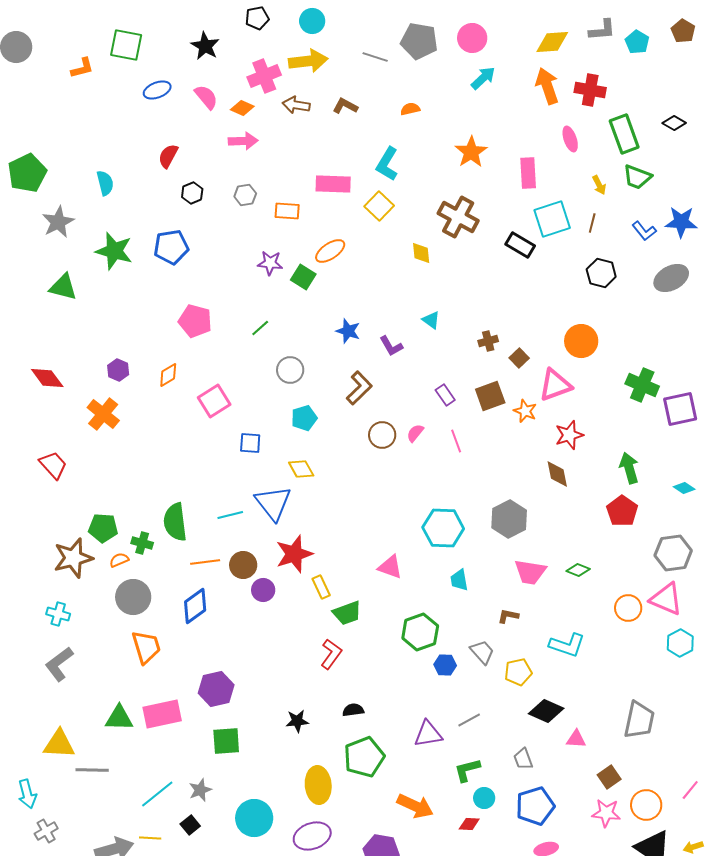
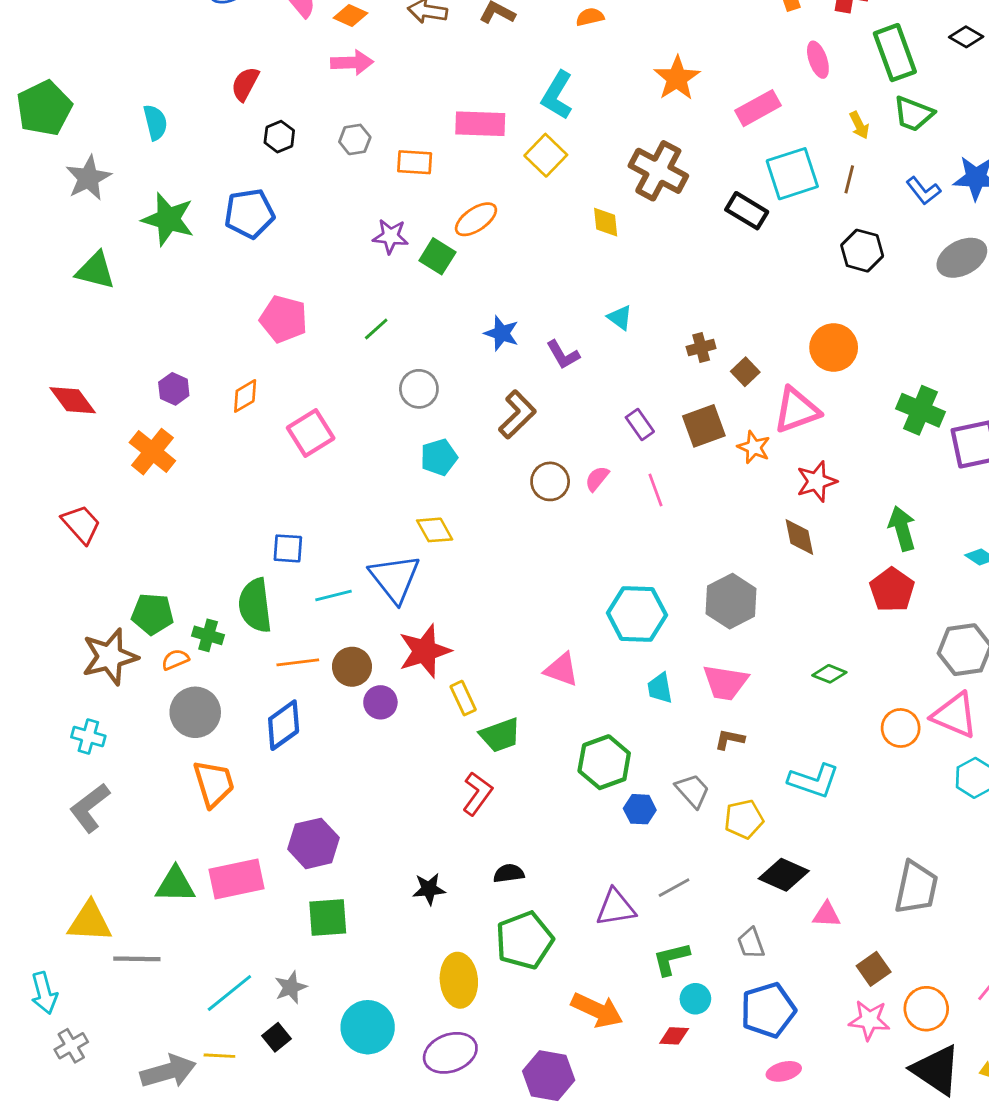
pink rectangle: (528, 173) -> (758, 108), turned 64
blue square: (250, 443) -> (288, 548), moved
pink trapezoid: (530, 572) -> (725, 682), moved

